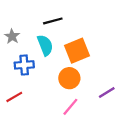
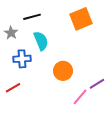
black line: (53, 21) -> (32, 17), moved
orange square: (77, 51) -> (81, 19), moved
pink line: (70, 107) -> (80, 97), moved

